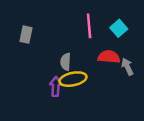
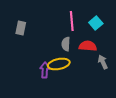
gray semicircle: (66, 62) -> (66, 44), moved
gray arrow: (127, 67) -> (103, 62), moved

